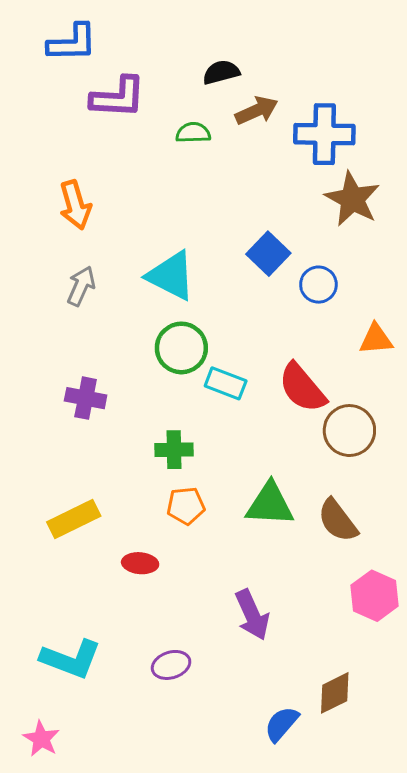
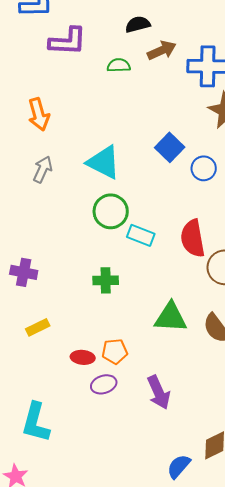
red semicircle: (302, 388) -> (193, 238), turned 30
purple cross: (86, 398) -> (24, 272), moved
orange pentagon: (186, 506) -> (115, 351), moved
yellow rectangle: (74, 519) -> (38, 327), size x0.7
cyan L-shape: (71, 659) -> (36, 422), turned 84
purple ellipse: (171, 665) -> (104, 384), moved

